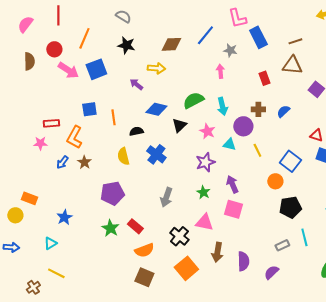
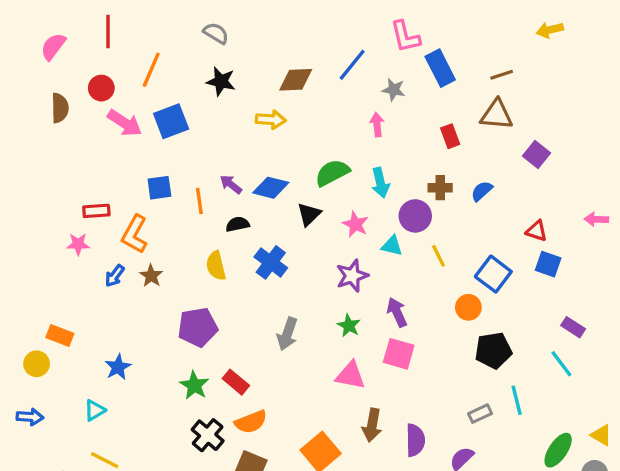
purple arrow: (136, 84) -> (231, 184), moved
black cross: (179, 236) -> (208, 435), moved

